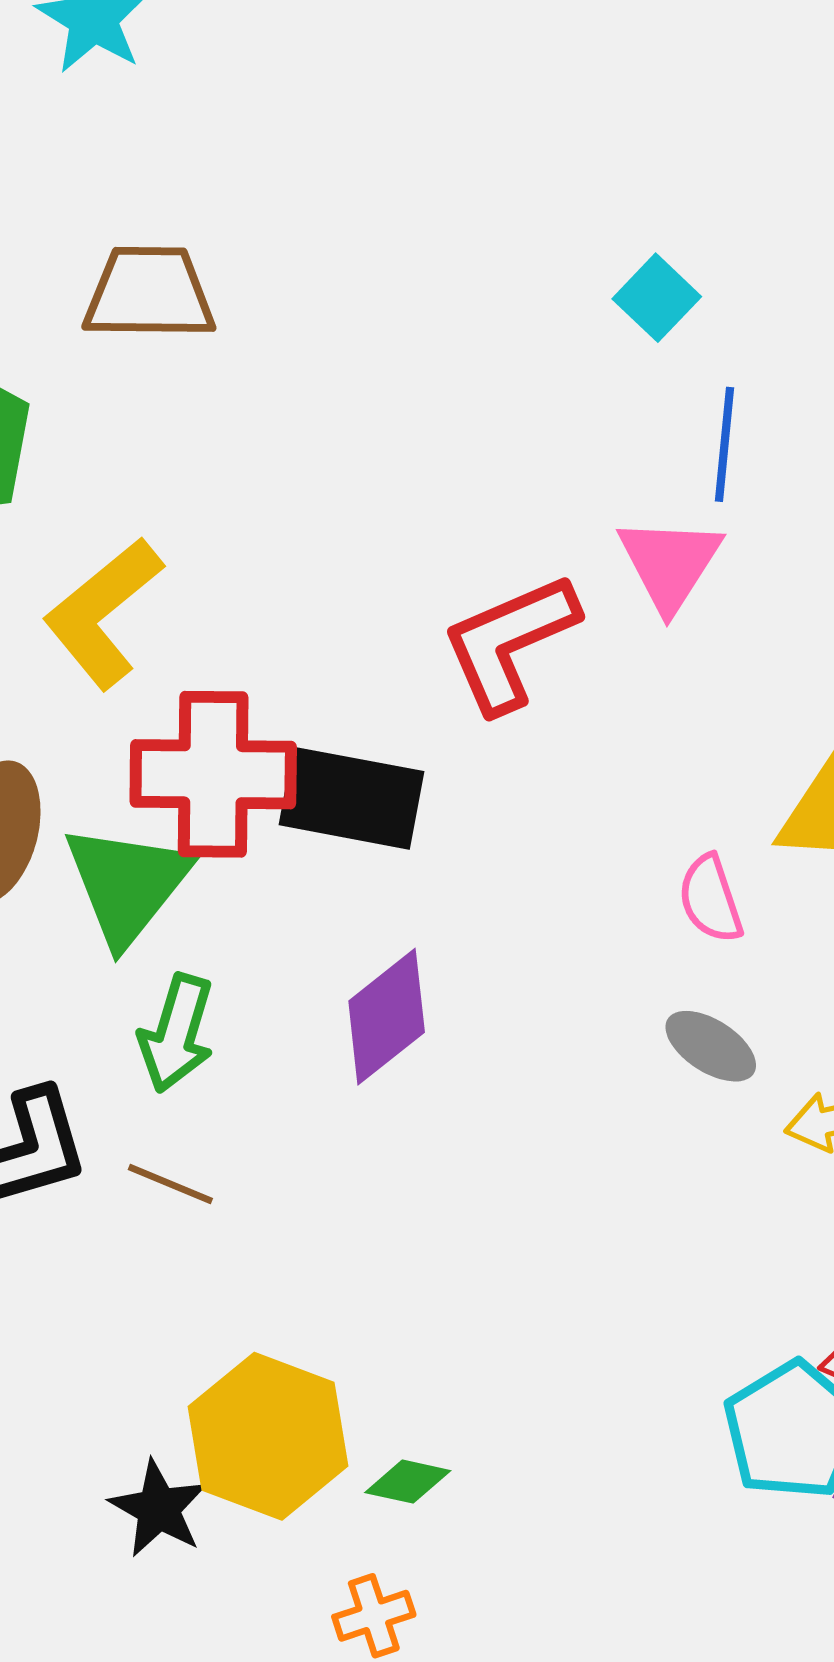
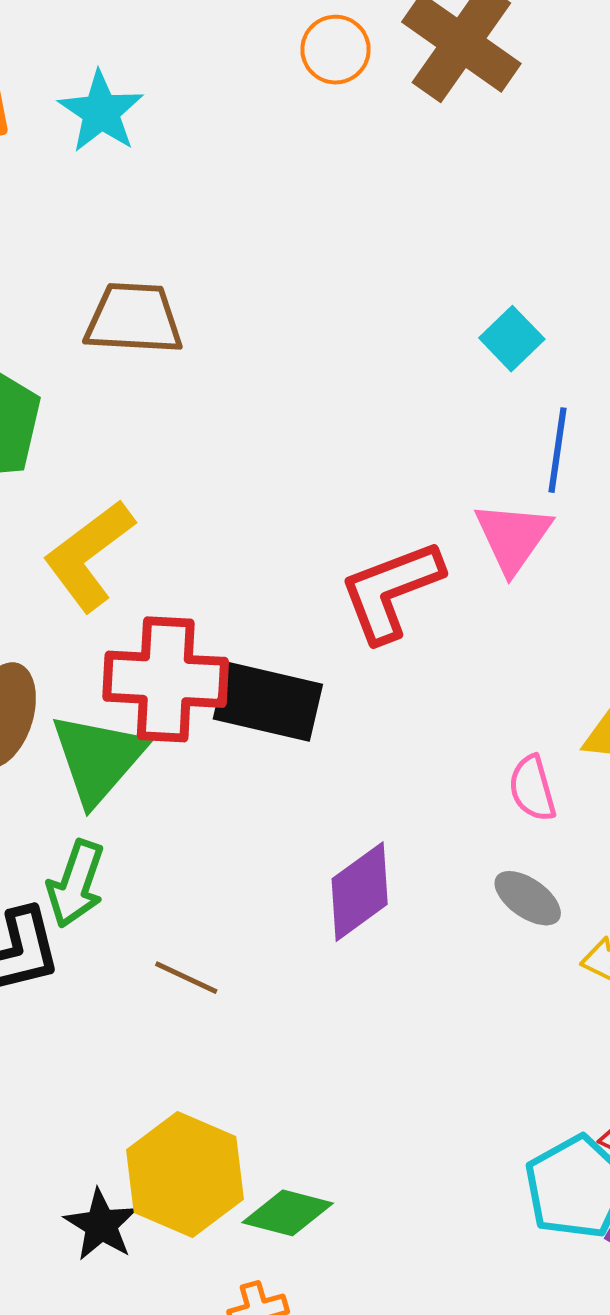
purple diamond: (387, 1017) -> (360, 892), moved
green arrow: (176, 1033) -> (76, 884), moved
brown line: (170, 1184) -> (186, 978), moved
green diamond: (408, 1482) -> (288, 1213), size x1.4

